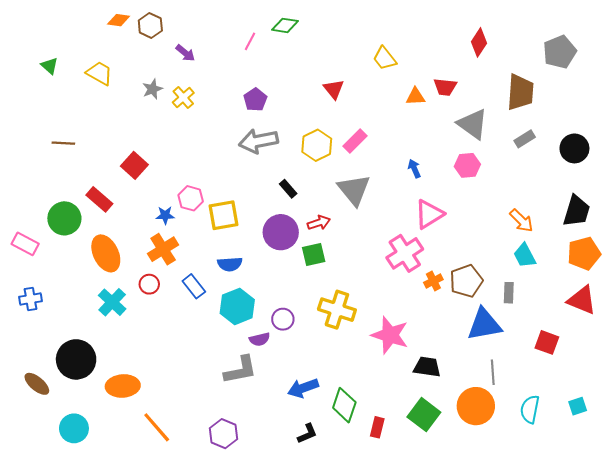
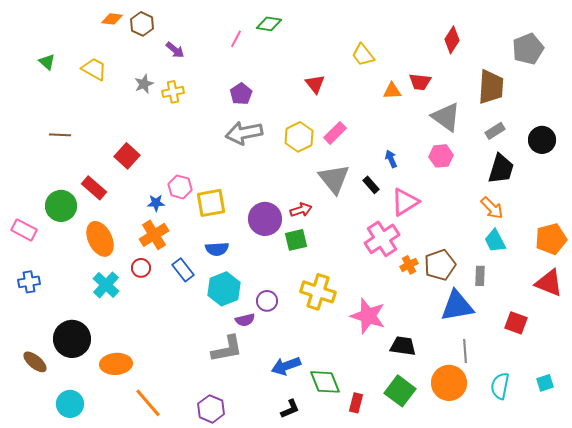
yellow cross: (183, 98) -> (173, 92), turned 30
black rectangle: (288, 189) -> (371, 185), moved
black trapezoid: (577, 211) -> (501, 169), moved
green diamond: (344, 405) -> (325, 382), turned -40

